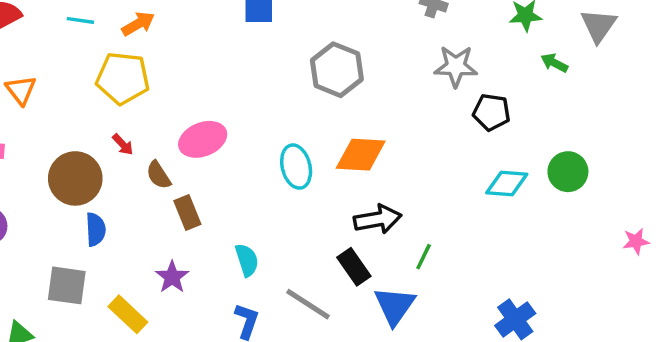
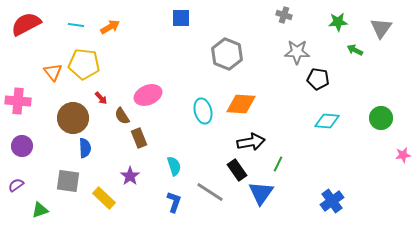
yellow pentagon: (123, 78) -> (84, 64), moved
orange triangle: (21, 90) -> (53, 72), moved
green circle: (568, 172) -> (381, 118), moved

